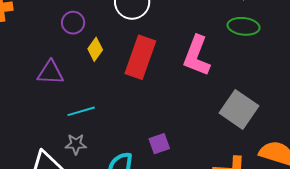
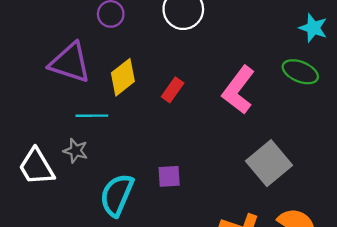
yellow diamond: (95, 49) -> (123, 77), moved, size x1.4
red rectangle: (140, 57) -> (173, 90), moved, size x0.5
purple triangle: (51, 72) -> (70, 63), size x1.4

